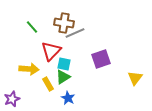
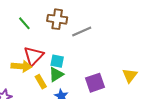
gray line: (75, 33) -> (82, 31), moved
red triangle: (51, 51) -> (34, 56), moved
purple square: (101, 59) -> (95, 83), moved

